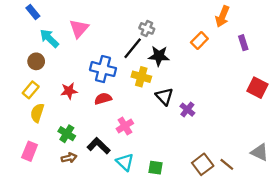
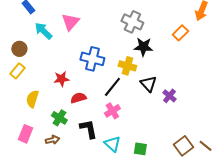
gray cross: (147, 28) -> (132, 22), size x1.5
black line: (133, 48) -> (112, 87), moved
brown circle: (36, 61) -> (19, 49), moved
yellow rectangle: (31, 90) -> (17, 71), moved
red semicircle: (103, 99) -> (78, 98), moved
black L-shape: (99, 146) -> (88, 129), turned 35
brown arrow: (69, 158) -> (52, 140), moved

